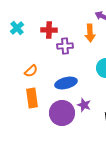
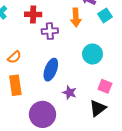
blue ellipse: (66, 83) -> (51, 70), turned -55
purple circle: (62, 113) -> (42, 114), moved

